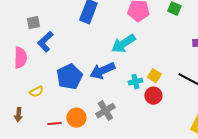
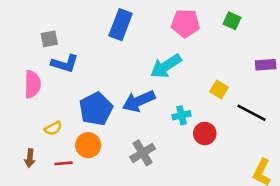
blue L-shape: (45, 42) -> (65, 64), turned -120
yellow square: (154, 76) -> (219, 89), moved
orange circle: (76, 118) -> (88, 145), moved
red line: (54, 124) -> (64, 163), moved

